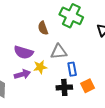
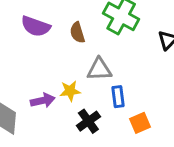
purple semicircle: (24, 52) -> (36, 26), moved
black cross: (64, 87) -> (88, 121), moved, turned -35

